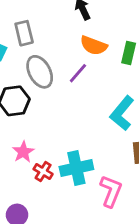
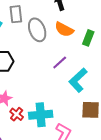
gray ellipse: (40, 72) -> (37, 30), moved
purple line: (78, 73) -> (60, 62), moved

